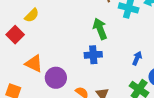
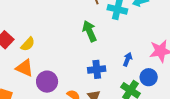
yellow semicircle: (32, 15) -> (28, 44), moved
blue cross: (93, 55) -> (97, 69), moved

